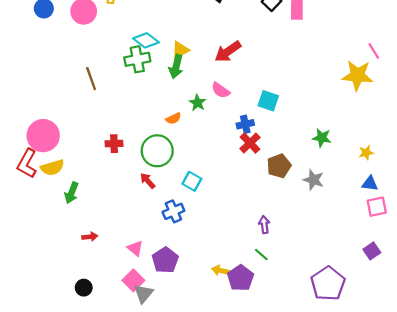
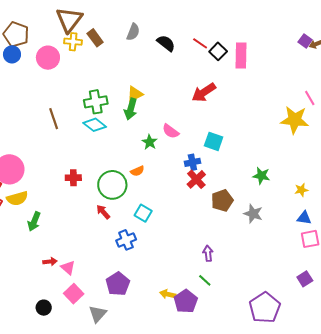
cyan diamond: (146, 40) -> (95, 125), moved
red arrow: (228, 52) -> (204, 92), moved
orange semicircle: (173, 119) -> (137, 171), moved
pink triangle: (135, 248) -> (68, 268), moved
pink square: (133, 280) -> (74, 294), moved

